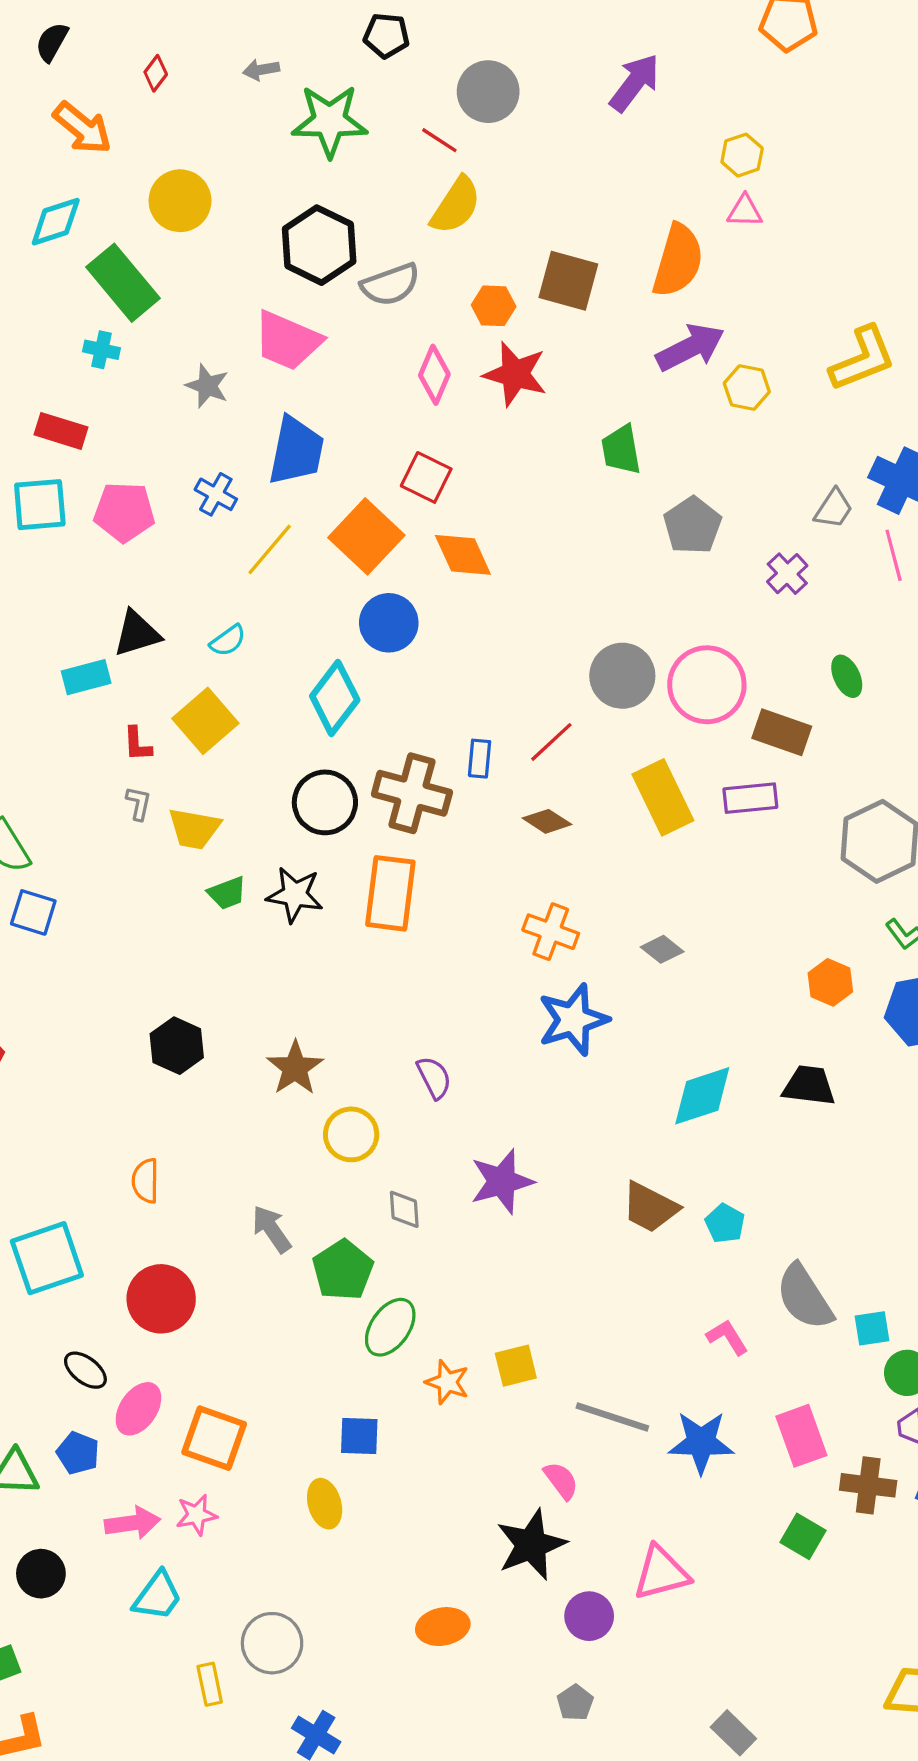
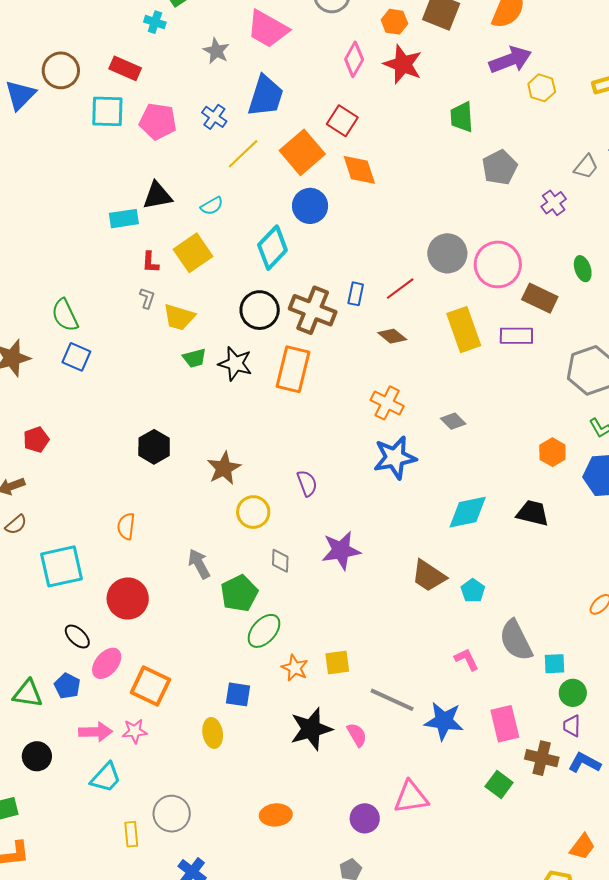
black star: (531, 1545) -> (311, 729), moved

